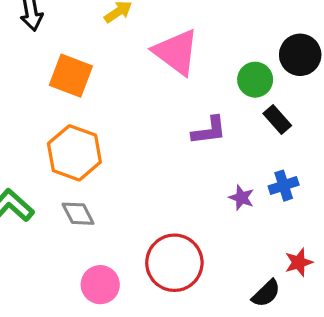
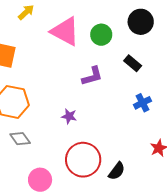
green circle: (255, 80) -> (101, 35), moved
purple star: (242, 198) -> (69, 116), moved
black semicircle: (266, 293) -> (117, 171), moved

